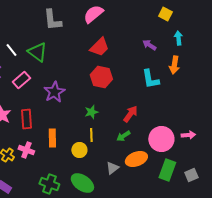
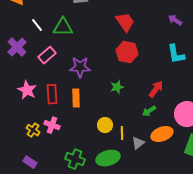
red trapezoid: (99, 47) -> (125, 22), turned -80
green triangle: (37, 52) -> (63, 27), turned -35
purple star: (54, 92) -> (80, 67), turned 30
yellow line: (91, 135) -> (122, 133), moved
orange rectangle: (52, 138) -> (76, 98), moved
green ellipse: (82, 183) -> (108, 158), turned -50

